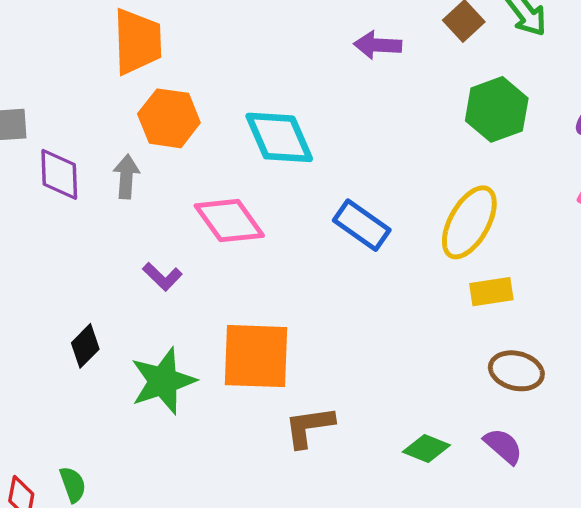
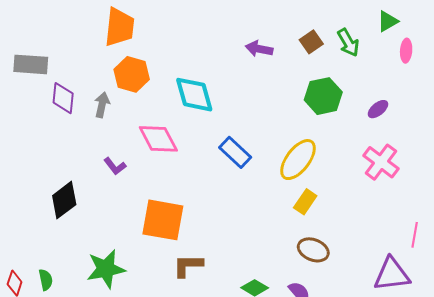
yellow rectangle: (491, 292) -> (305, 202), turned -55
black diamond: (85, 346) -> (64, 200), size x1.5
green star: (163, 381) -> (106, 269), moved

